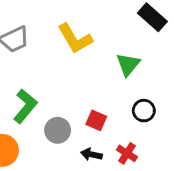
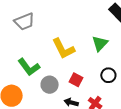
yellow L-shape: (75, 39) -> (63, 49), moved
green L-shape: (25, 106) -> (29, 67), turned 100

